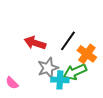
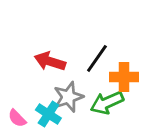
orange cross: (87, 54) -> (124, 77), turned -36
cyan cross: (60, 80) -> (48, 114), moved, turned 30

